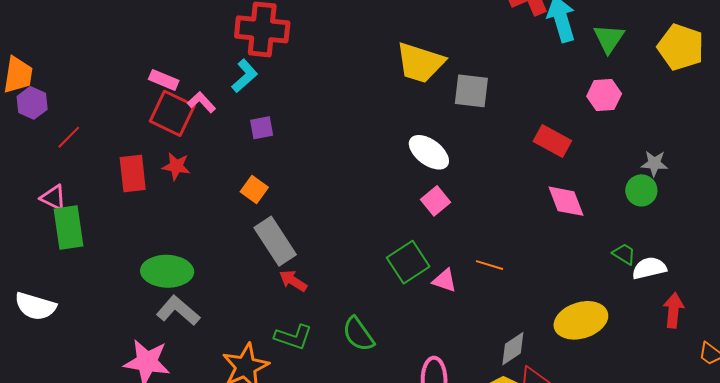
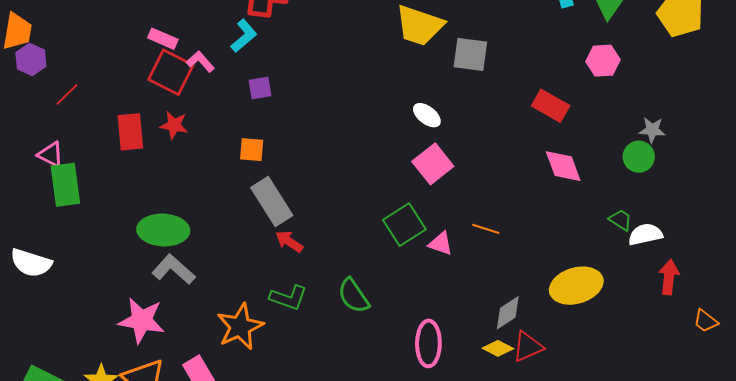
white ellipse: (429, 152) -> (427, 115), size x0.7
orange square: (254, 189) -> (252, 150), turned -32
pink square: (436, 201) -> (433, 164), size x1.4

